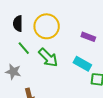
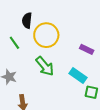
black semicircle: (18, 24) -> (27, 20), moved
green line: (24, 48) -> (14, 43), moved

